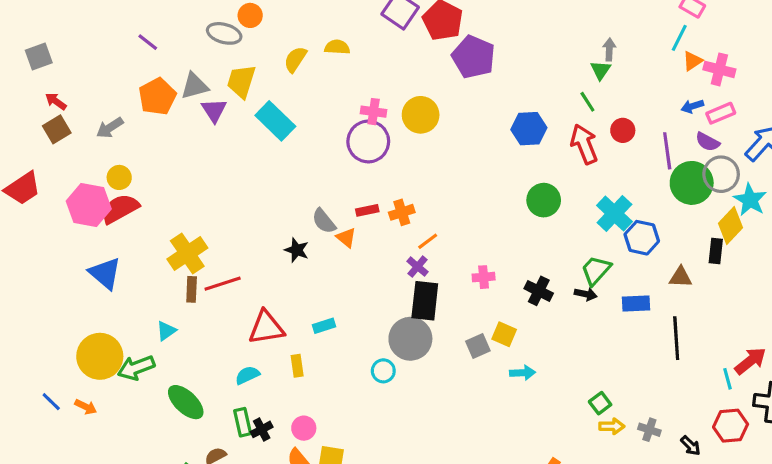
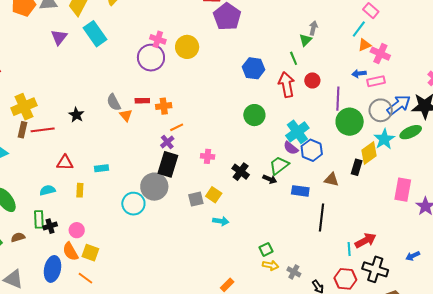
purple triangle: (214, 110) -> (59, 37), moved
purple semicircle: (708, 142) -> (291, 148), moved
gray circle: (721, 174) -> (381, 110), moved
black star: (297, 250) -> (76, 115), moved
red triangle: (266, 328) -> (65, 163), size x0.7
cyan circle: (383, 371) -> (133, 204), size x1.5

